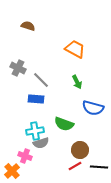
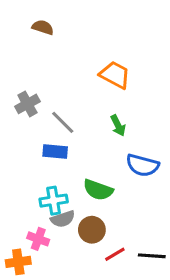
brown semicircle: (28, 26) -> (43, 27), moved
gray cross: (18, 68) -> (27, 104), turned 35
brown circle: (80, 150) -> (92, 230), moved
orange cross: (12, 171) -> (18, 262), turned 35

